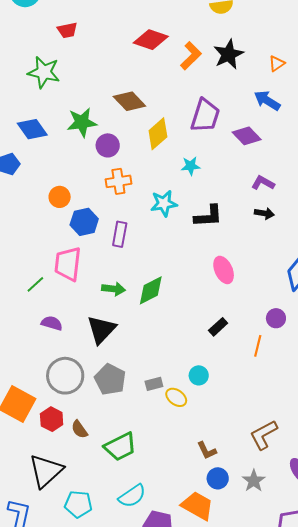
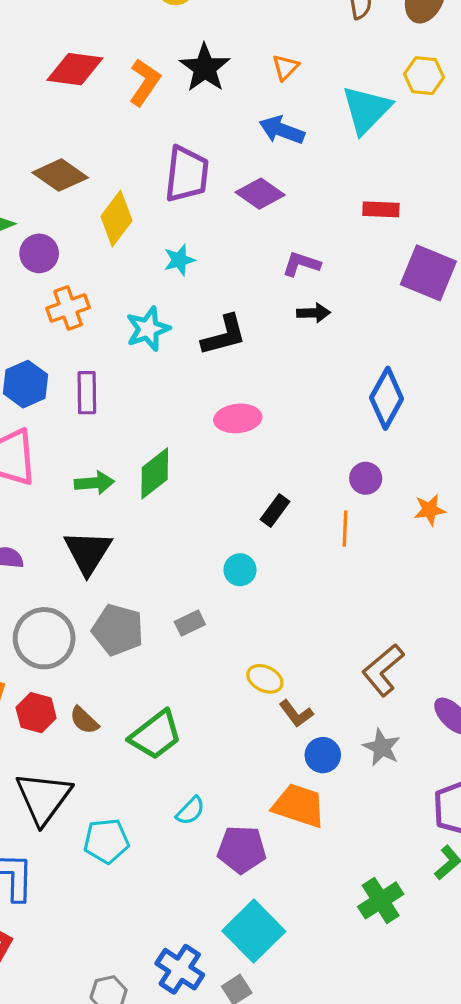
pink ellipse: (224, 270) -> (238, 418), moved, turned -60
cyan circle: (199, 375) -> (240, 570), moved
yellow ellipse: (176, 397) -> (265, 679), moved
cyan semicircle: (132, 496) -> (190, 811), size x0.7

